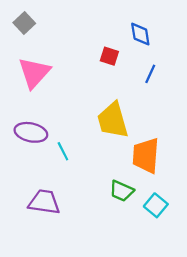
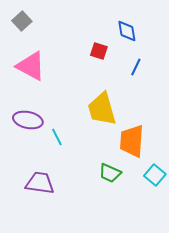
pink triangle: (34, 73) -> (31, 66), turned -44
cyan square: (156, 205) -> (155, 175), moved

